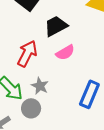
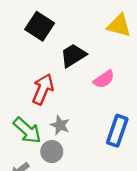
pink semicircle: (65, 53) -> (104, 79), moved

